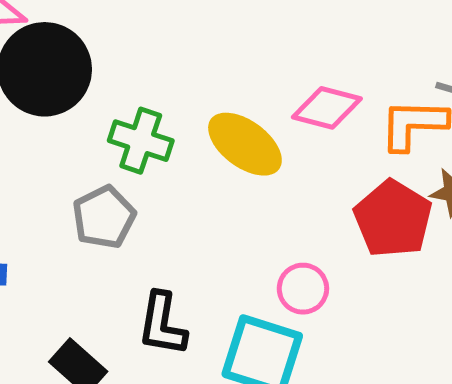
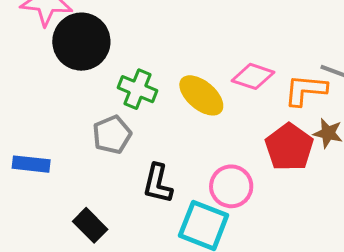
pink circle: (303, 289) -> (231, 186), size x1.4
black L-shape: (162, 324) -> (158, 184), moved

